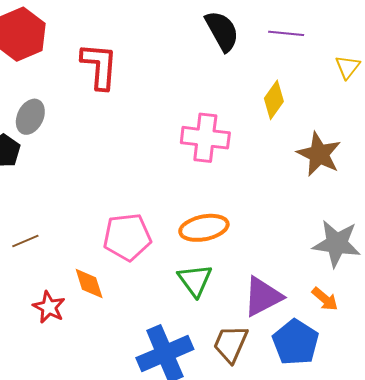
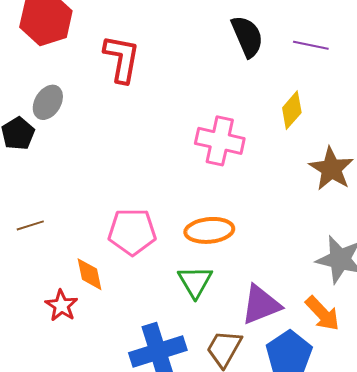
orange arrow: (325, 299) -> (322, 313), size x1.4
red star: (49, 307) -> (61, 306), moved

